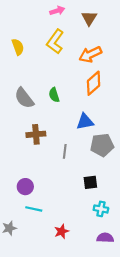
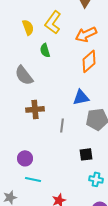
yellow semicircle: (18, 47) -> (28, 27), moved
green semicircle: (54, 95) -> (45, 50), moved

